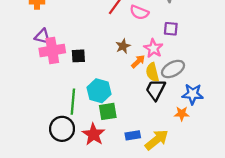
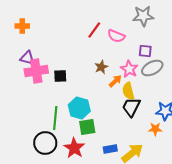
gray ellipse: (173, 69) -> (152, 68), moved

